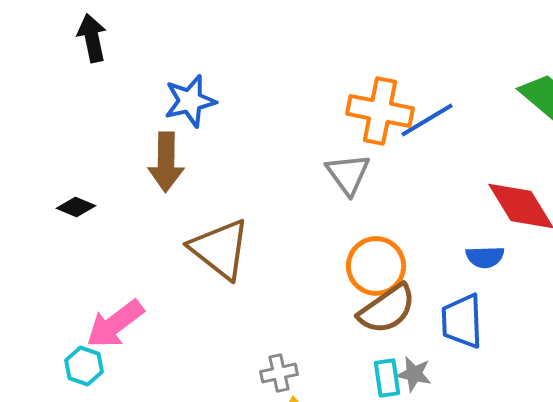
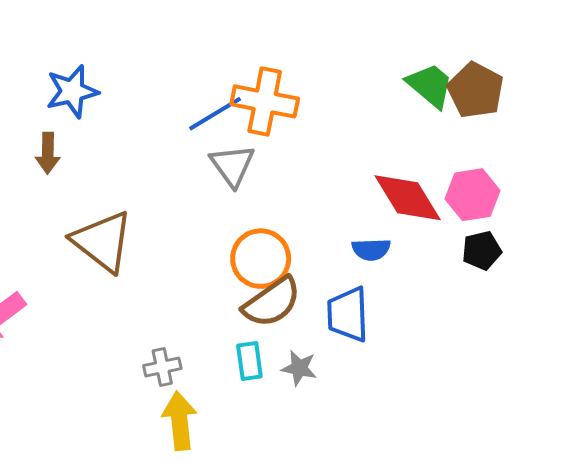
blue line: (427, 120) -> (215, 114), moved
brown arrow: (166, 162) -> (48, 153), size x0.7
cyan rectangle: (387, 378) -> (249, 361), moved

